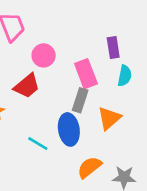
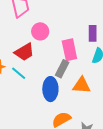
orange triangle: (109, 118) -> (82, 85), turned 36
cyan line: (38, 144) -> (19, 73), moved

